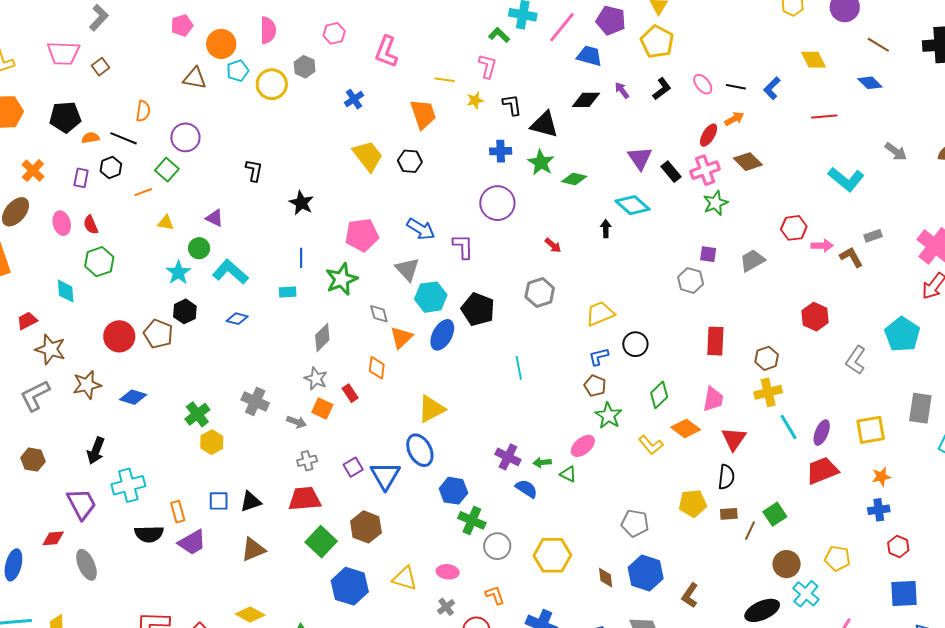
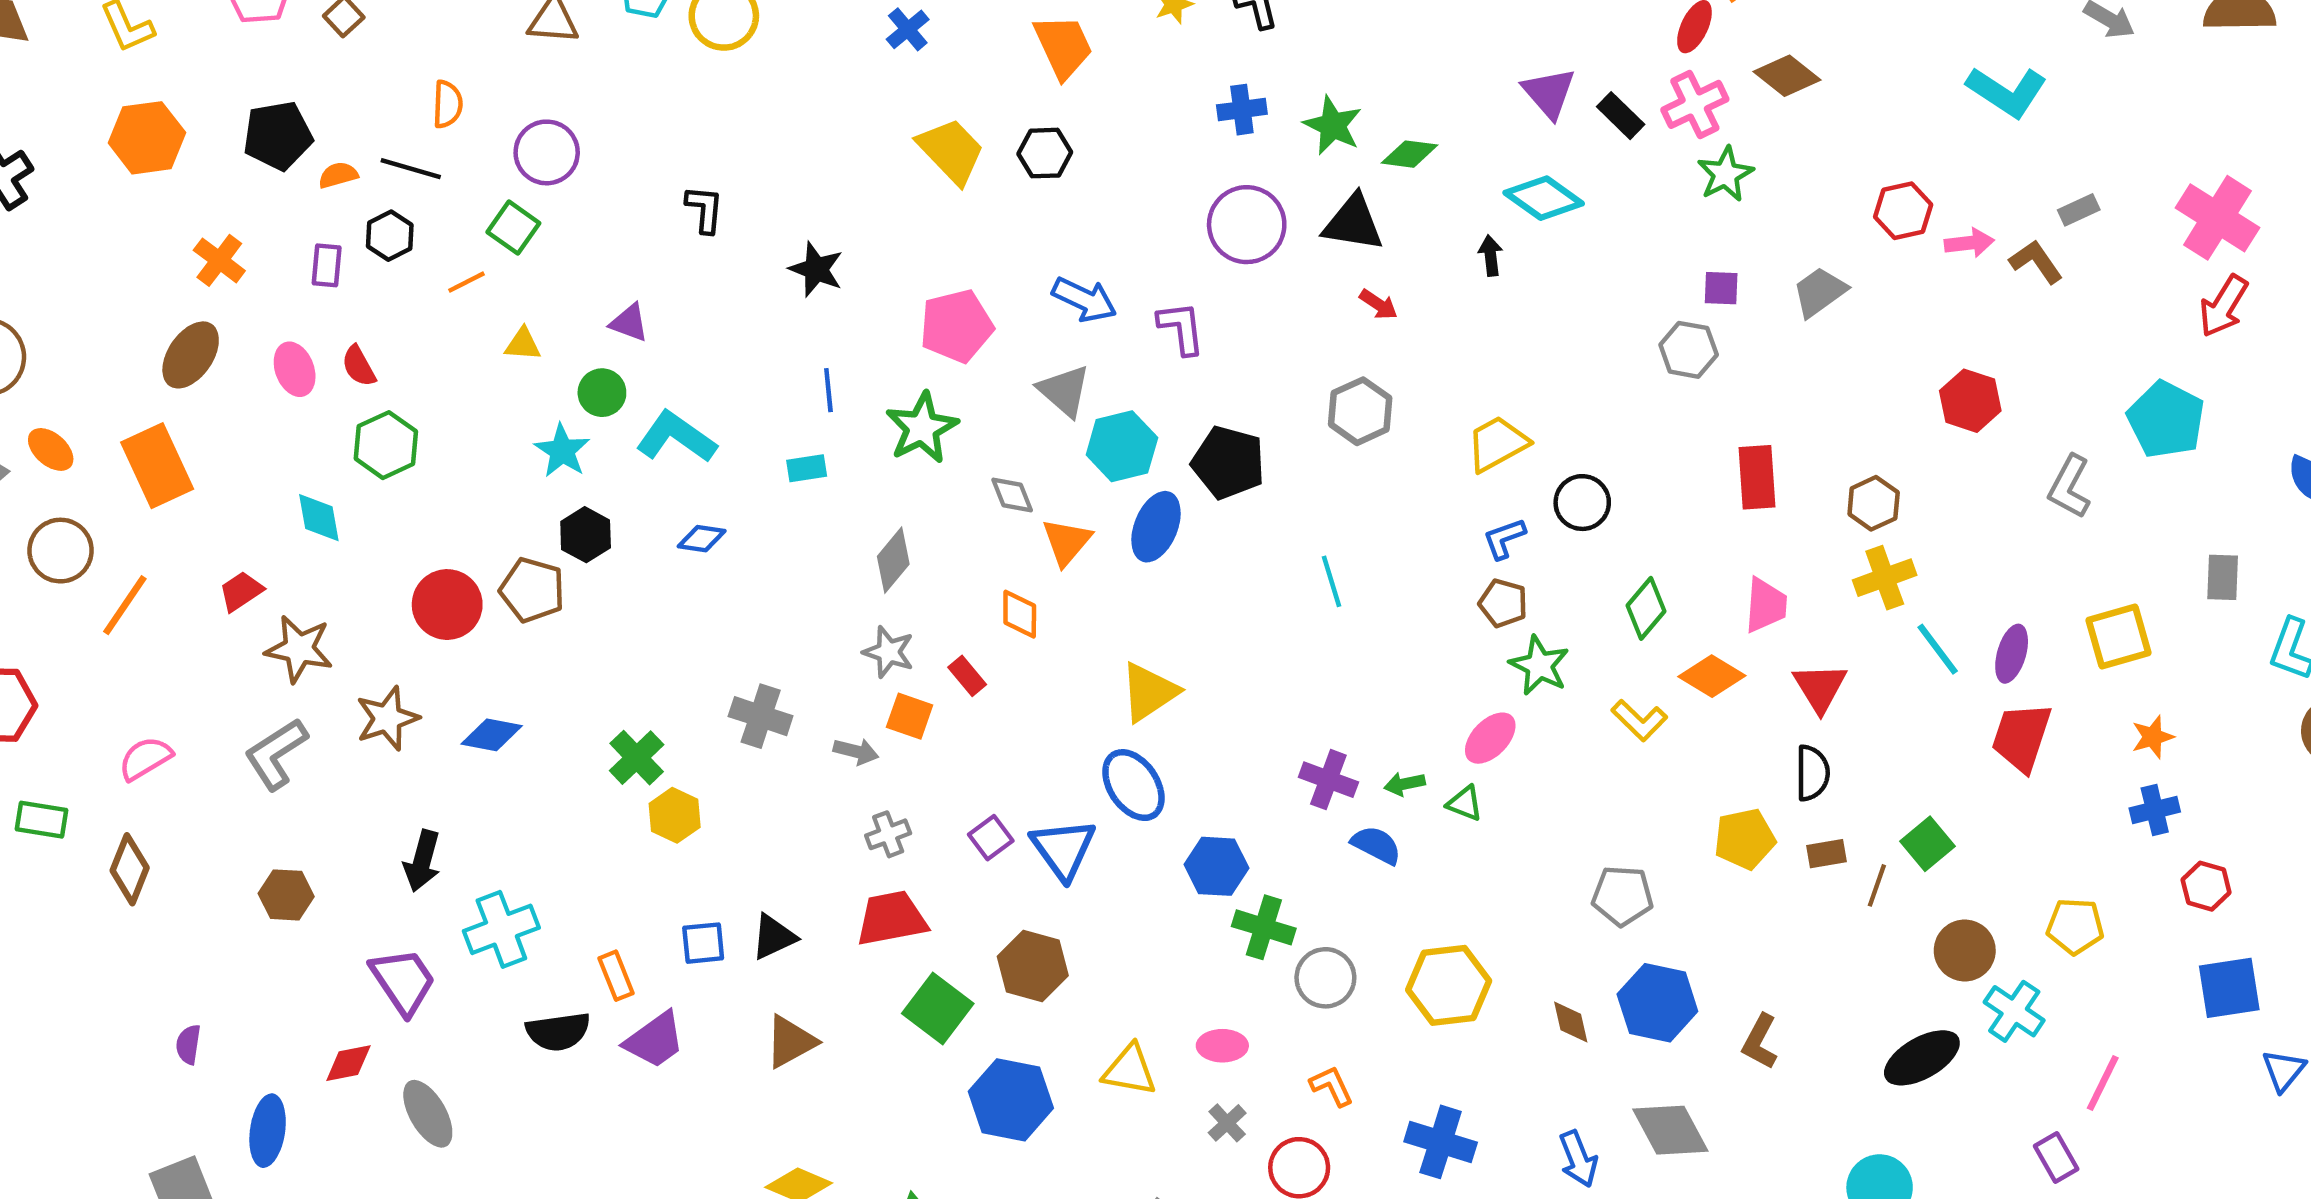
black triangle: (544, 124) -> (1353, 223), moved
gray rectangle: (920, 408) -> (2223, 577), size x0.7
red trapezoid: (822, 471) -> (2021, 737), turned -44

